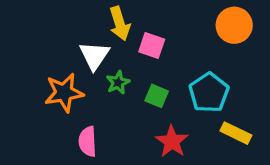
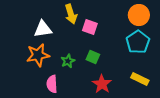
white triangle: (94, 56) -> (43, 29), moved, turned 48
green star: (118, 82) -> (68, 61), moved
cyan pentagon: (209, 93) -> (138, 42), moved

